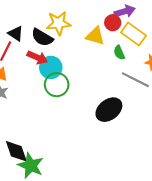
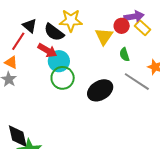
yellow rectangle: (134, 34) -> (142, 28), moved, size x0.7
yellow triangle: (95, 36) -> (104, 36), turned 42
black ellipse: (109, 110) -> (100, 90), moved

